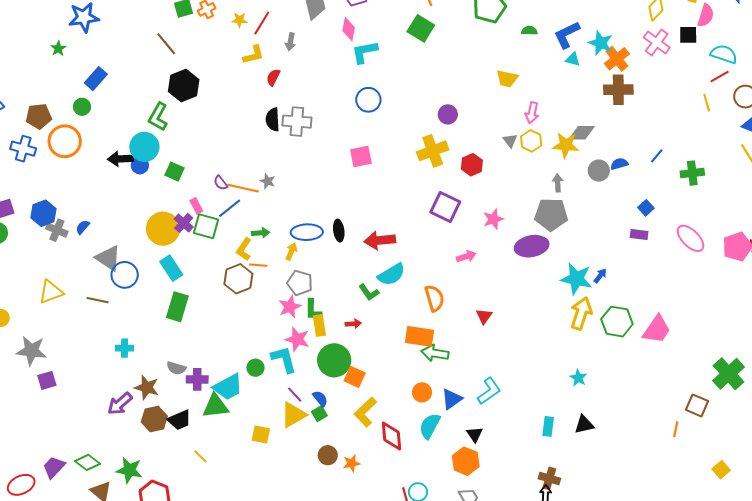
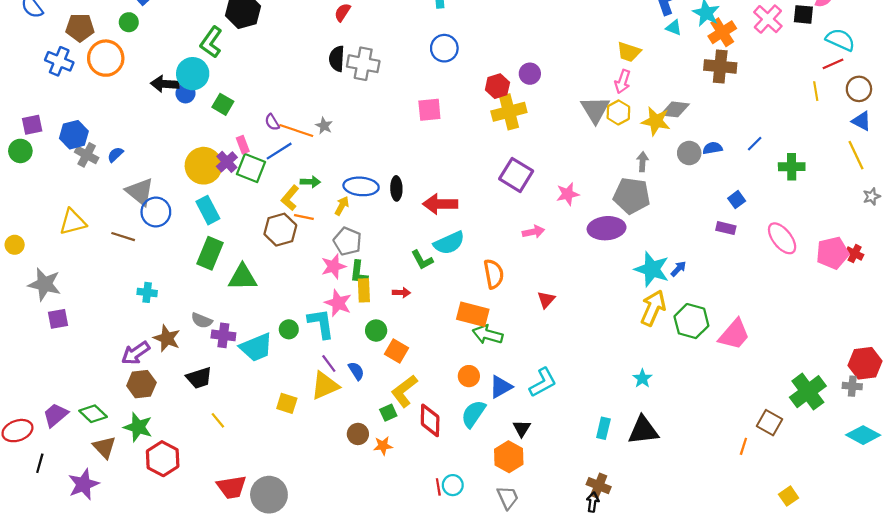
yellow trapezoid: (507, 79) -> (629, 52), moved
gray triangle: (510, 141) -> (595, 110), size x1.8
red hexagon: (472, 165) -> (497, 86), moved
green circle: (334, 360) -> (376, 331), size x0.6
green triangle: (215, 406) -> (243, 277), moved
green square: (319, 414) -> (388, 413), moved
brown hexagon: (154, 419) -> (141, 384), moved
black triangle: (584, 425) -> (643, 430), size x1.4

